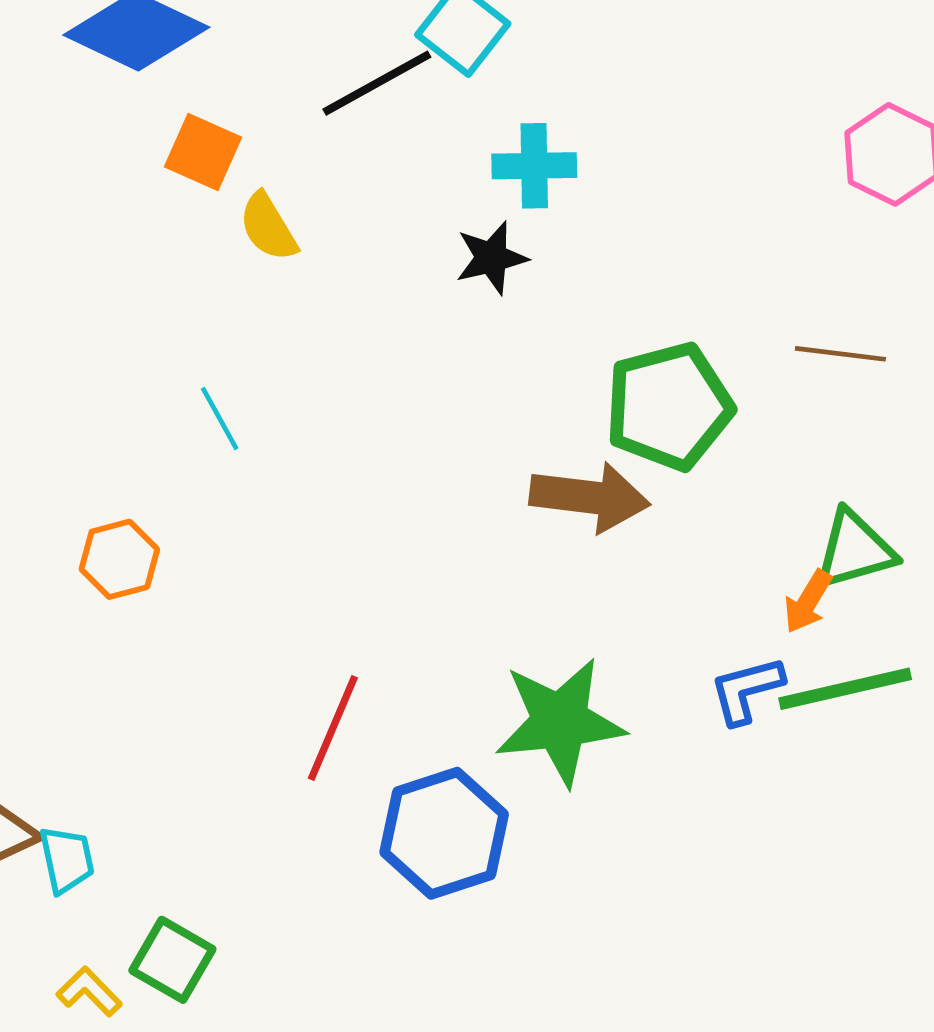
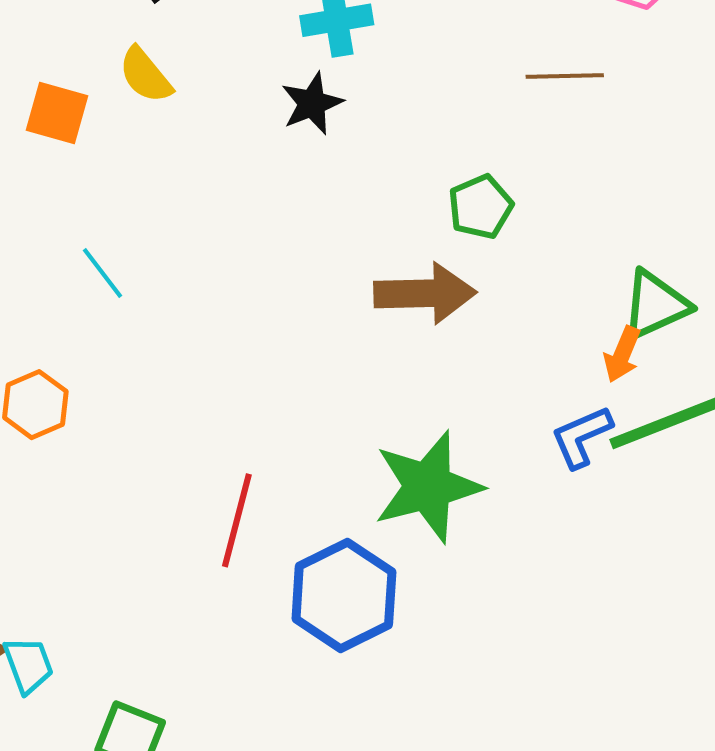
orange square: (203, 152) -> (57, 113), moved
yellow semicircle: (268, 227) -> (145, 75), moved
brown line: (840, 354) -> (565, 76), moved
green pentagon: (669, 406) -> (481, 207), size x0.6

